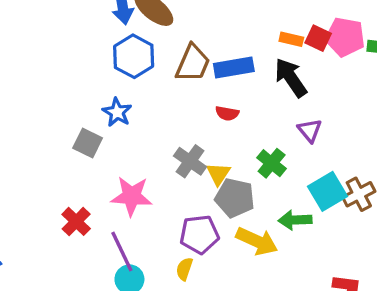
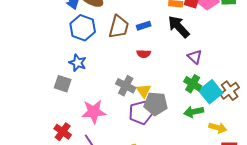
blue rectangle: (234, 68) -> (144, 26), size x0.6
green cross: (272, 163) -> (193, 84), moved
purple pentagon: (199, 234) -> (141, 113), moved
yellow arrow: (257, 241) -> (218, 128), moved, size x0.7

